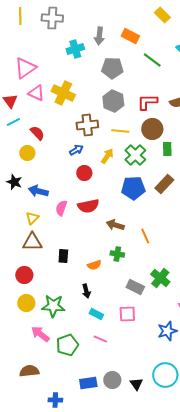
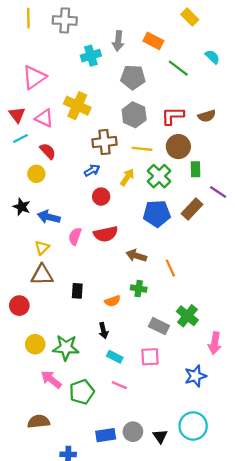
pink triangle: (36, 93) -> (44, 118), moved
red circle: (24, 275) -> (19, 306), moved

